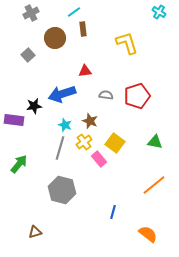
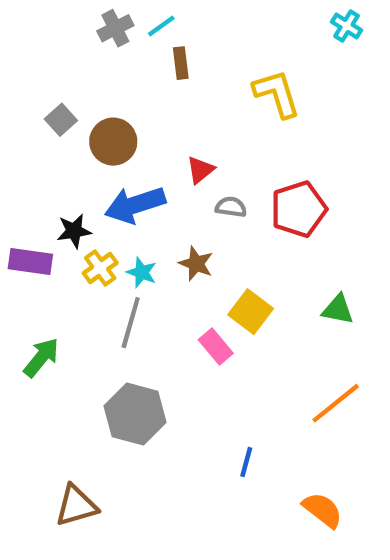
gray cross: (31, 13) -> (115, 28), moved
brown circle: (55, 38) -> (113, 142), moved
red triangle: (85, 71) -> (200, 170), moved, turned -32
yellow cross: (84, 142) -> (100, 268), moved
brown triangle: (35, 232) -> (76, 506), size x1.5

